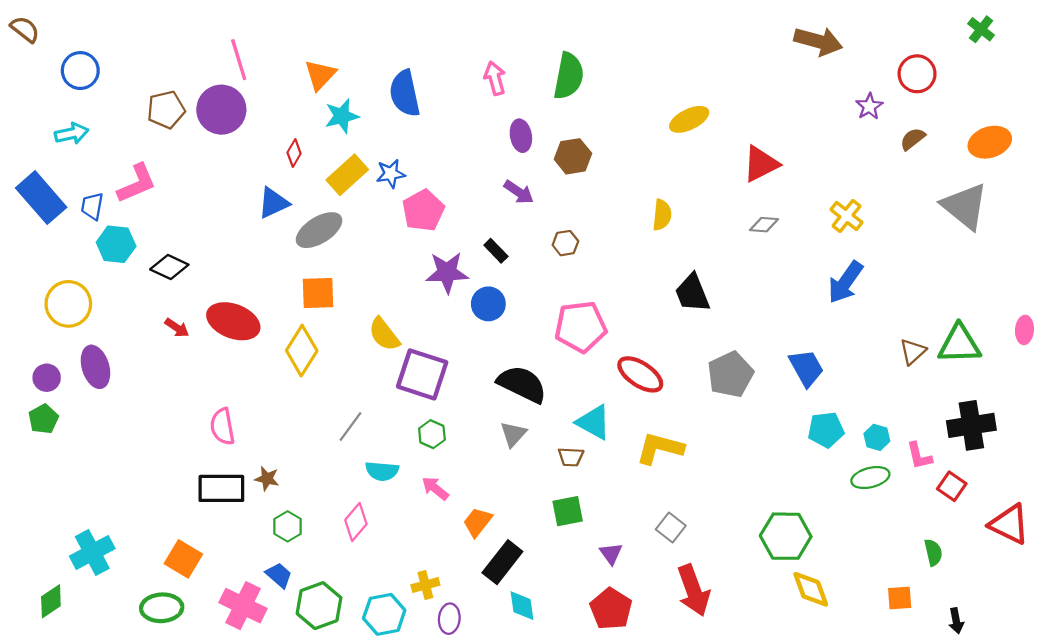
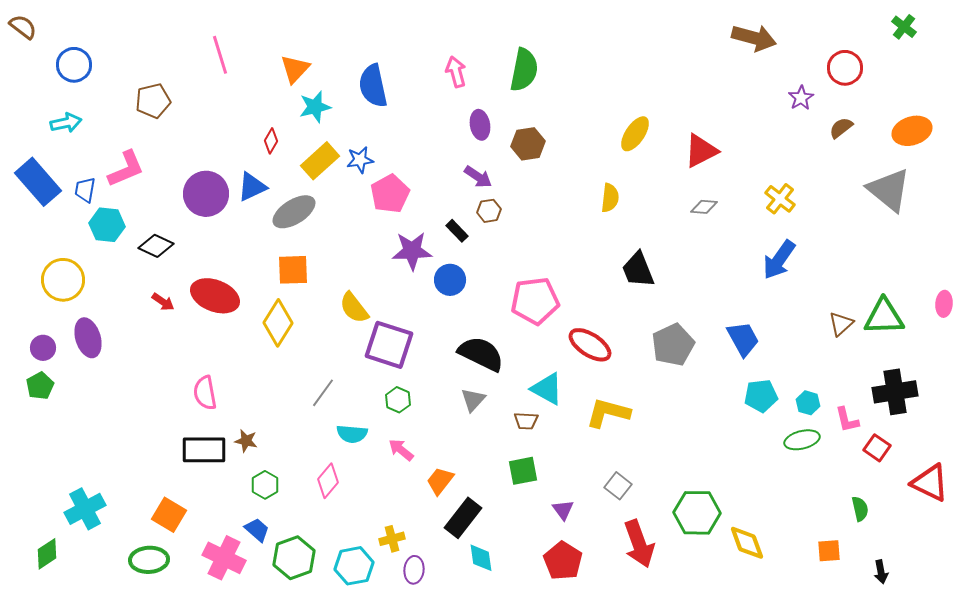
purple circle: (221, 110) -> (206, 194), moved
yellow ellipse: (689, 119) -> (635, 134), moved, turned -30
brown hexagon: (565, 243) -> (489, 211), moved
green hexagon: (786, 536) -> (697, 513), moved

